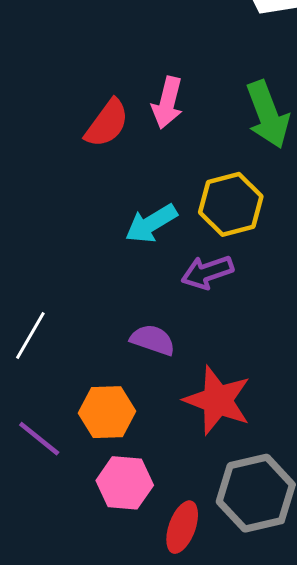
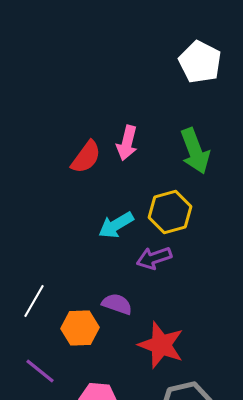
orange hexagon: (107, 412) -> (80, 328), moved

